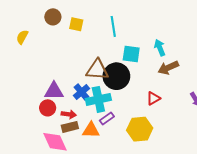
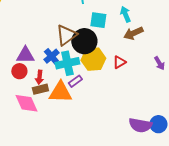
brown triangle: (97, 70) -> (66, 35), turned -40
red arrow: (69, 114) -> (39, 77), turned 88
yellow hexagon: (140, 129) -> (93, 59), moved
orange triangle: (91, 130) -> (60, 92), size x1.4

